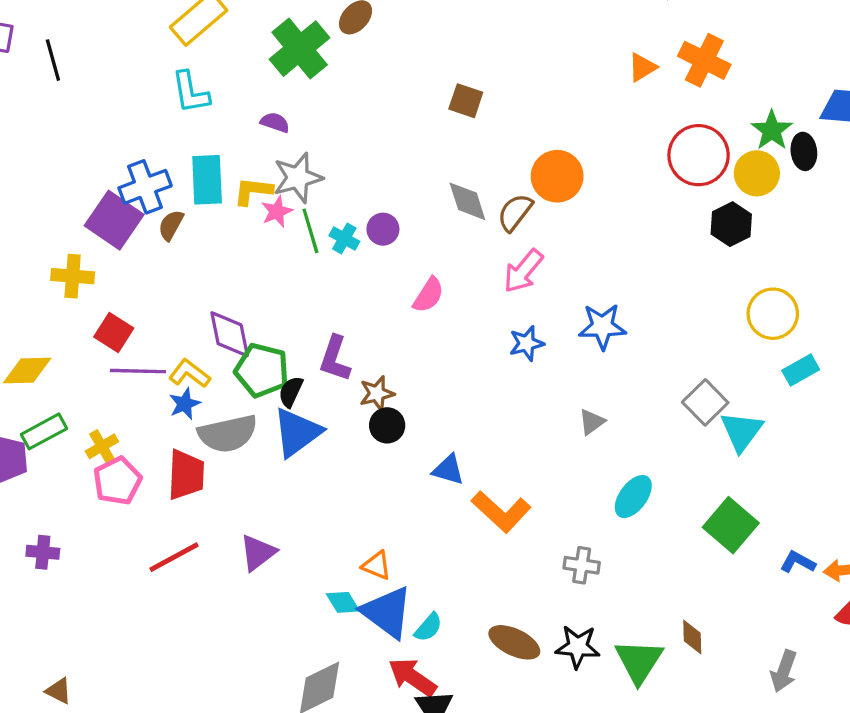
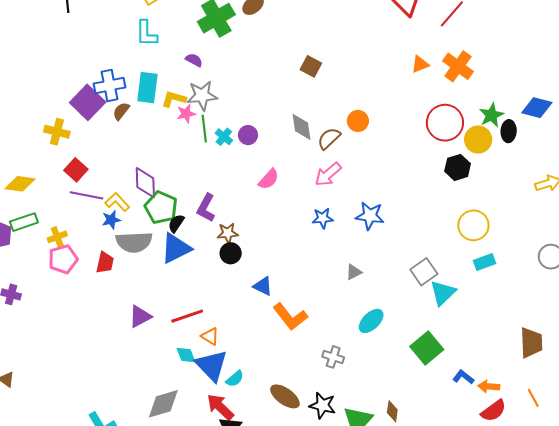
orange circle: (557, 176) -> (358, 121), size x0.7
red trapezoid: (186, 475) -> (105, 262), size x0.7
red line: (174, 557) -> (187, 316), moved

